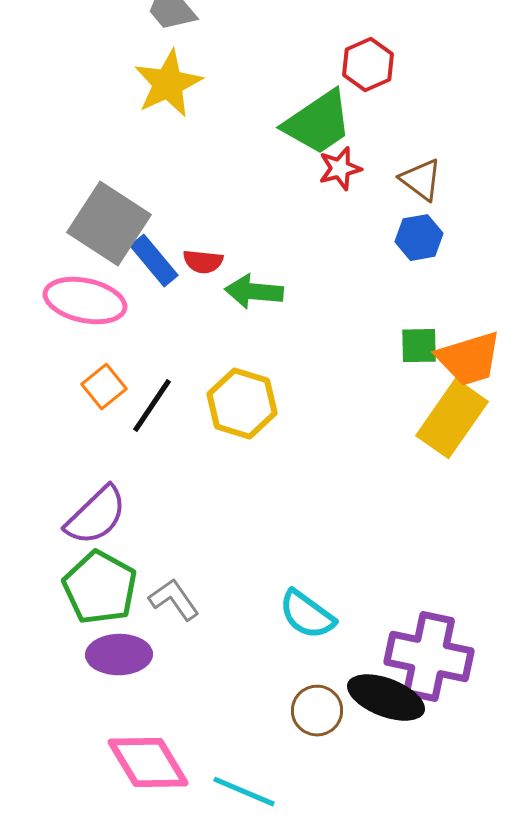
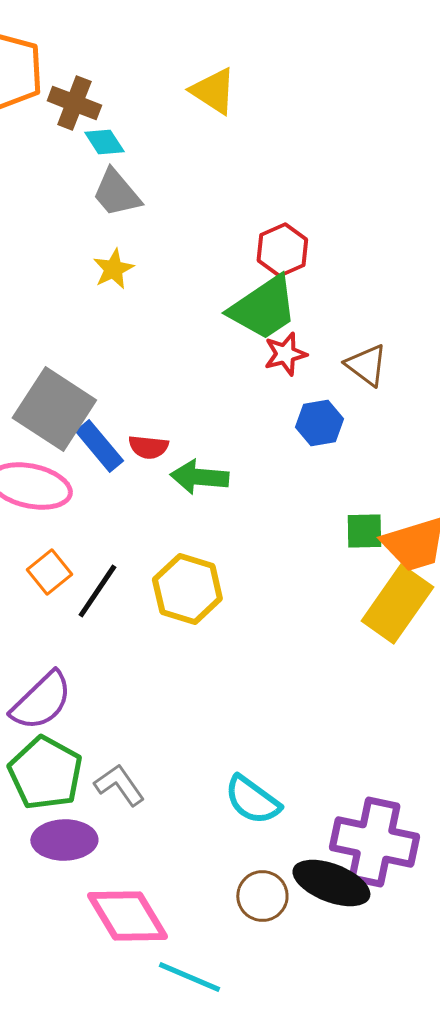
red hexagon: (368, 65) -> (282, 250), moved
yellow star: (168, 84) -> (113, 269), size x0.6
blue hexagon: (419, 238) -> (319, 423), moved
pink diamond: (148, 763) -> (127, 916), moved

